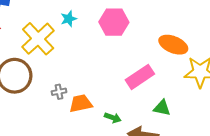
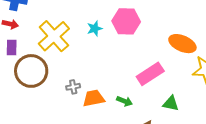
cyan star: (69, 19) -> (95, 29), moved
green arrow: (113, 118) -> (125, 101), moved

